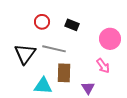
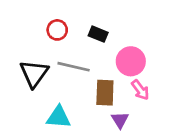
pink circle: (110, 39) -> (131, 61), moved
brown rectangle: (64, 73) -> (105, 93), moved

